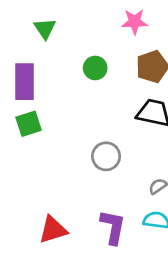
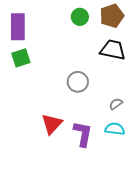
green circle: (95, 68) -> (80, 17), moved
red triangle: (53, 230) -> (52, 124), moved, turned -30

